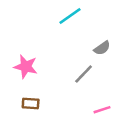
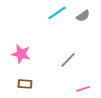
gray semicircle: (102, 48) -> (83, 16), moved

